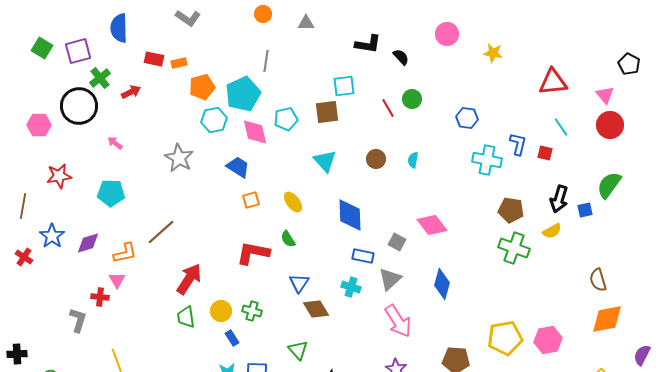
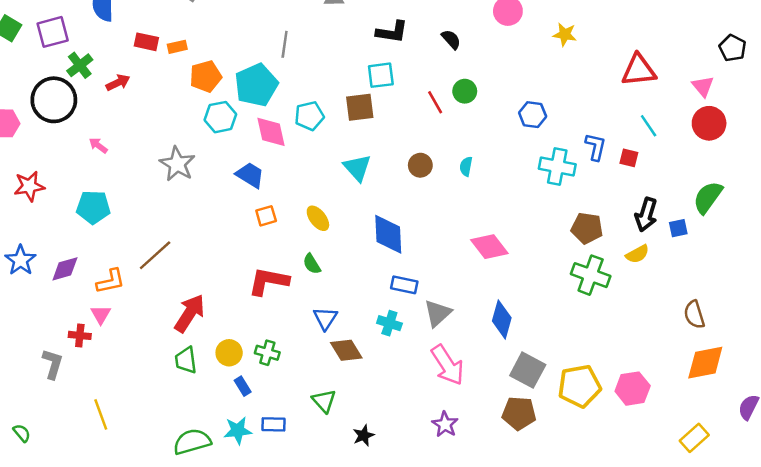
black L-shape: (368, 44) -> (392, 32), moved
gray square: (397, 242) -> (528, 370), moved, size x1.6

